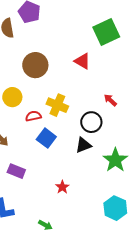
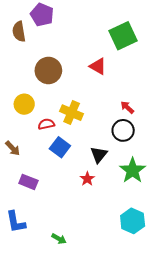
black circle: (91, 122) -> (123, 130), moved
black triangle: (83, 145) -> (99, 155), turned -30
red star: (62, 187) -> (87, 179), moved

